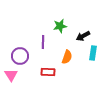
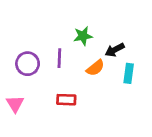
purple circle: (20, 56) -> (28, 64), moved
orange semicircle: (67, 57) -> (95, 68), moved, turned 32

